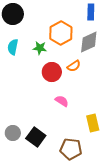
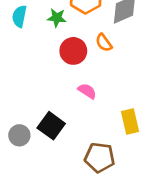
orange semicircle: (74, 66) -> (104, 43), turned 88
black square: (36, 137) -> (51, 126), moved

